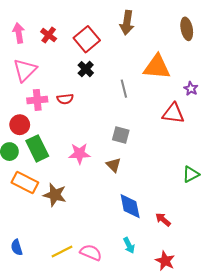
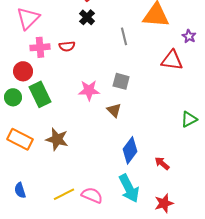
pink star: (80, 154) -> (89, 90), moved
orange rectangle: (25, 182) -> (20, 139), moved
blue diamond: (130, 206) -> (130, 150), turned 48
cyan arrow: (129, 245) -> (129, 188), size x1.8
red star: (165, 261) -> (164, 203), turned 30

